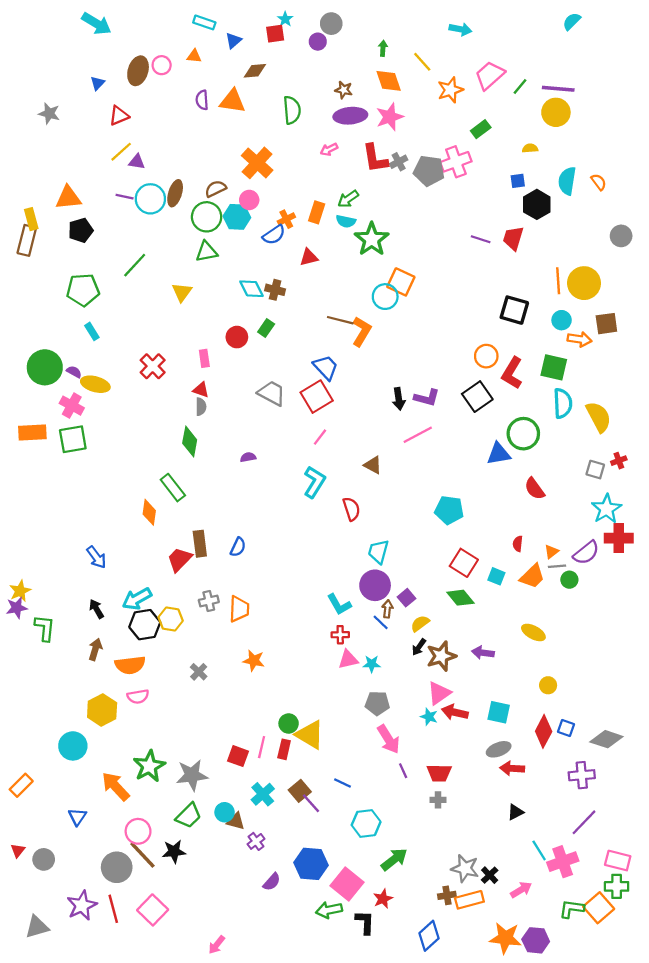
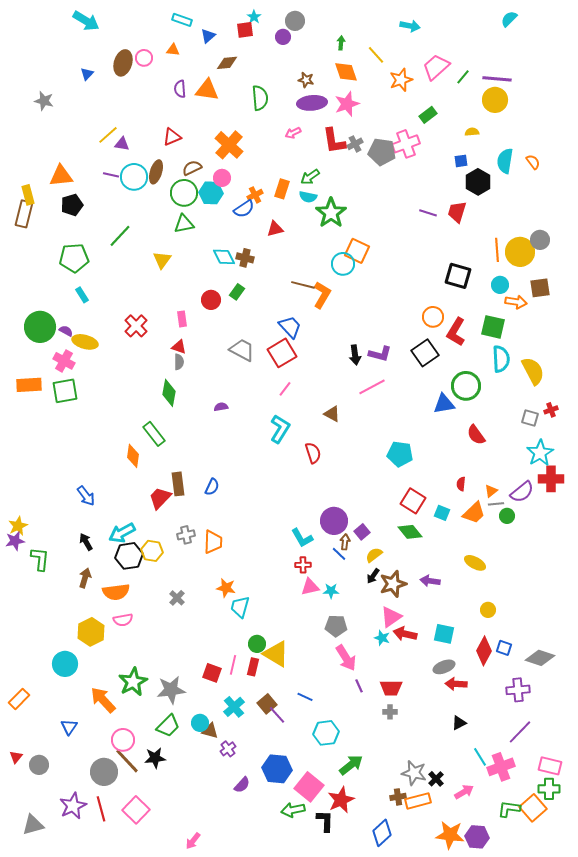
red triangle: (119, 116) -> (172, 137), moved
gray circle: (621, 236) -> (540, 240), moved
cyan trapezoid: (378, 552) -> (240, 607), moved
red star: (383, 899) -> (341, 800), size x1.5

